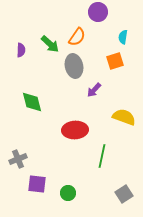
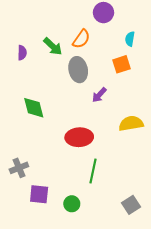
yellow semicircle: (124, 117) -> (131, 123), turned -30
green line: (102, 156) -> (93, 171), moved

